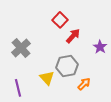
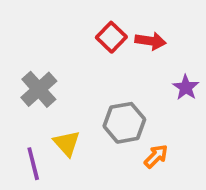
red arrow: (73, 36) -> (150, 41), moved, turned 56
yellow triangle: (47, 78) -> (67, 143), moved

